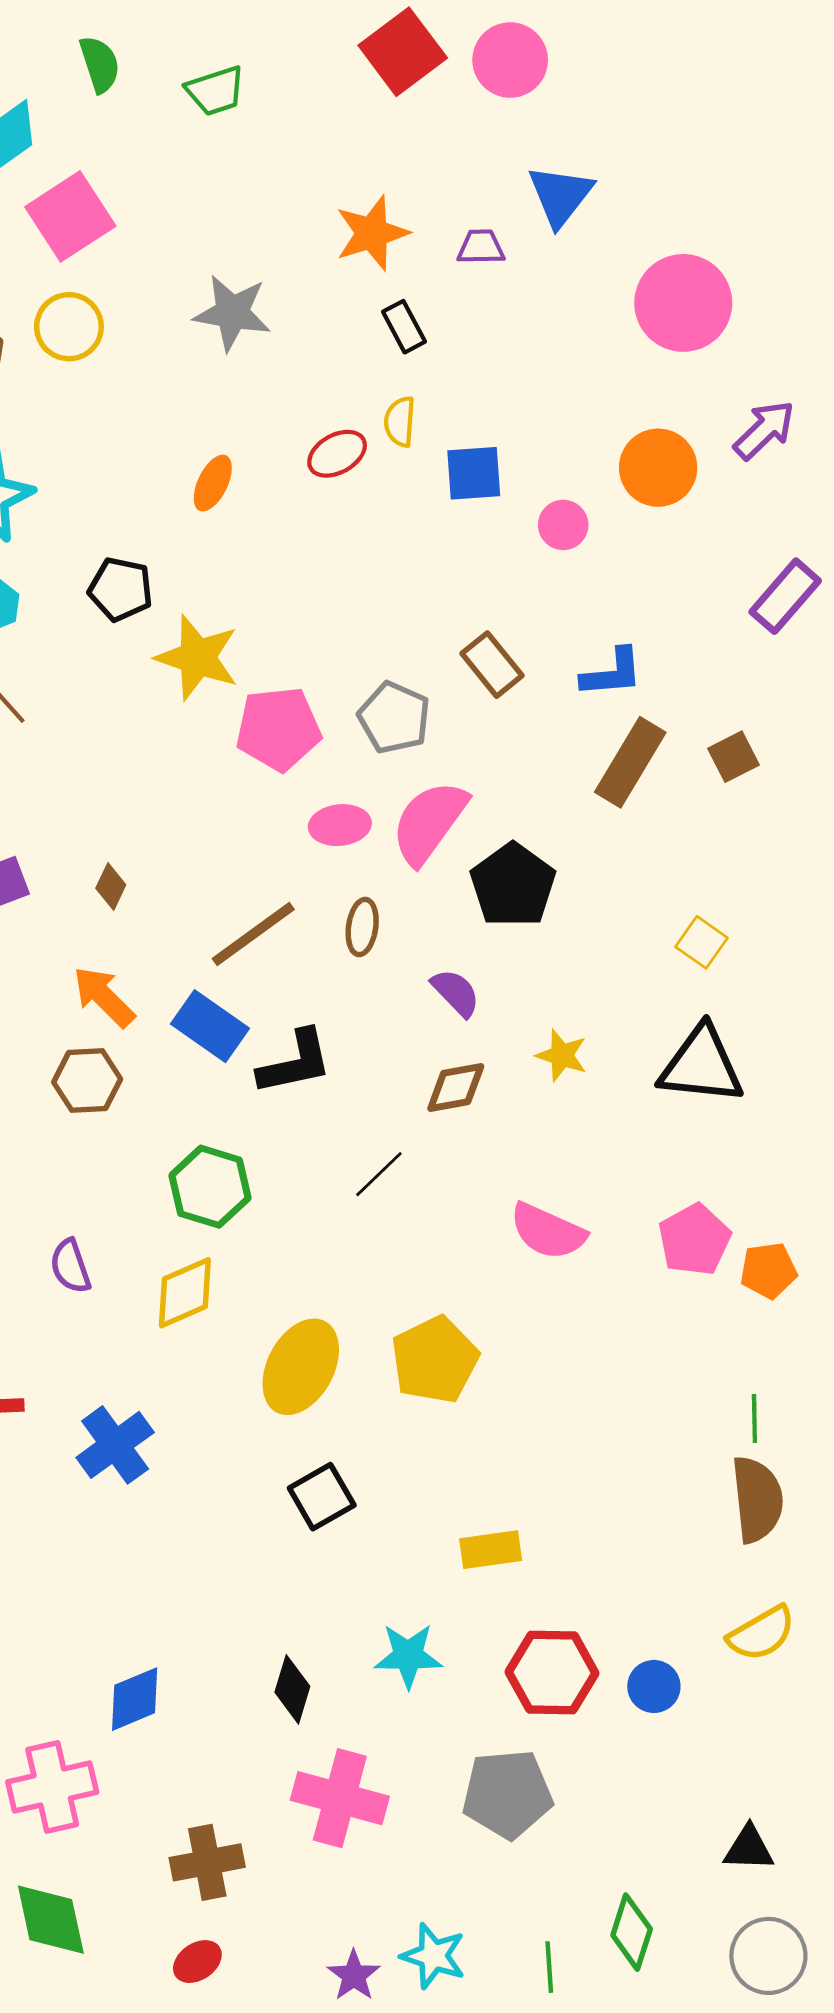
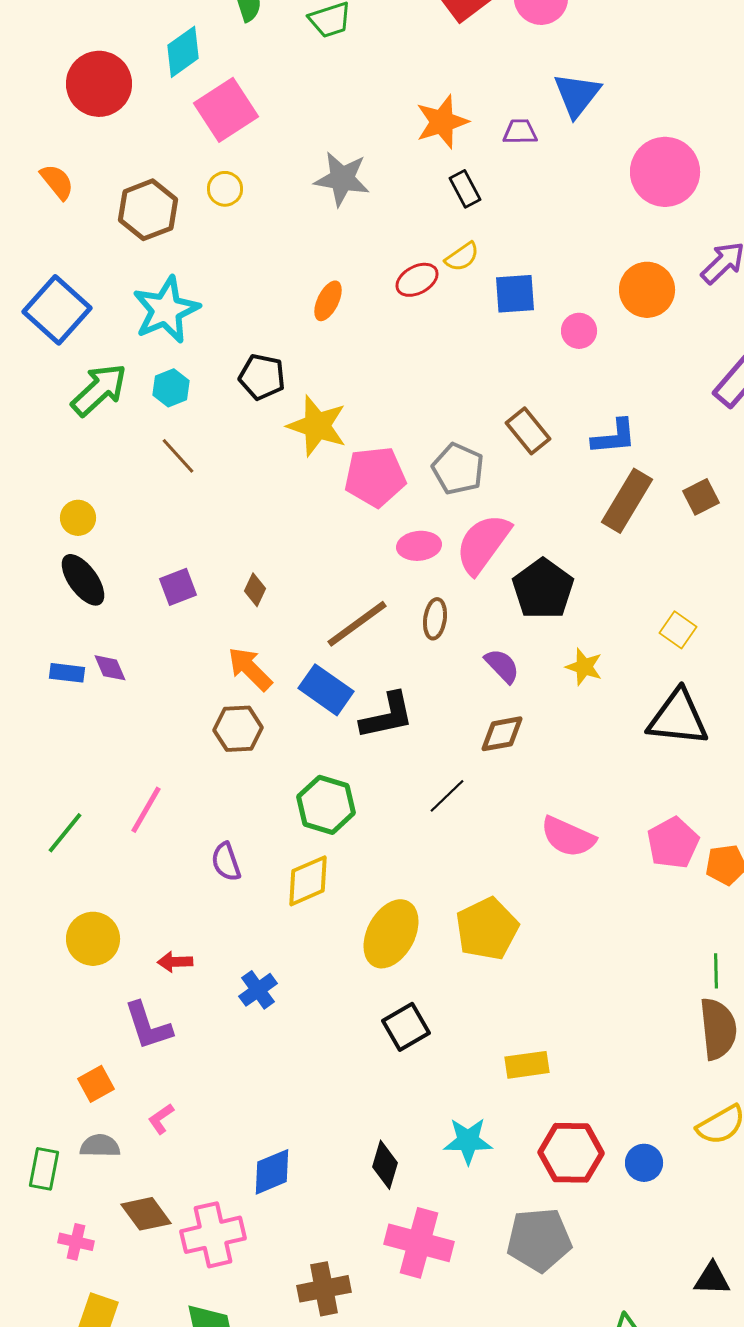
yellow circle: (69, 327) -> (225, 189), size x0.7
yellow semicircle: (400, 422) -> (462, 257), turned -129
yellow star: (562, 1055) -> (584, 667), moved
blue cross: (115, 1445) -> (258, 990), size x0.7

